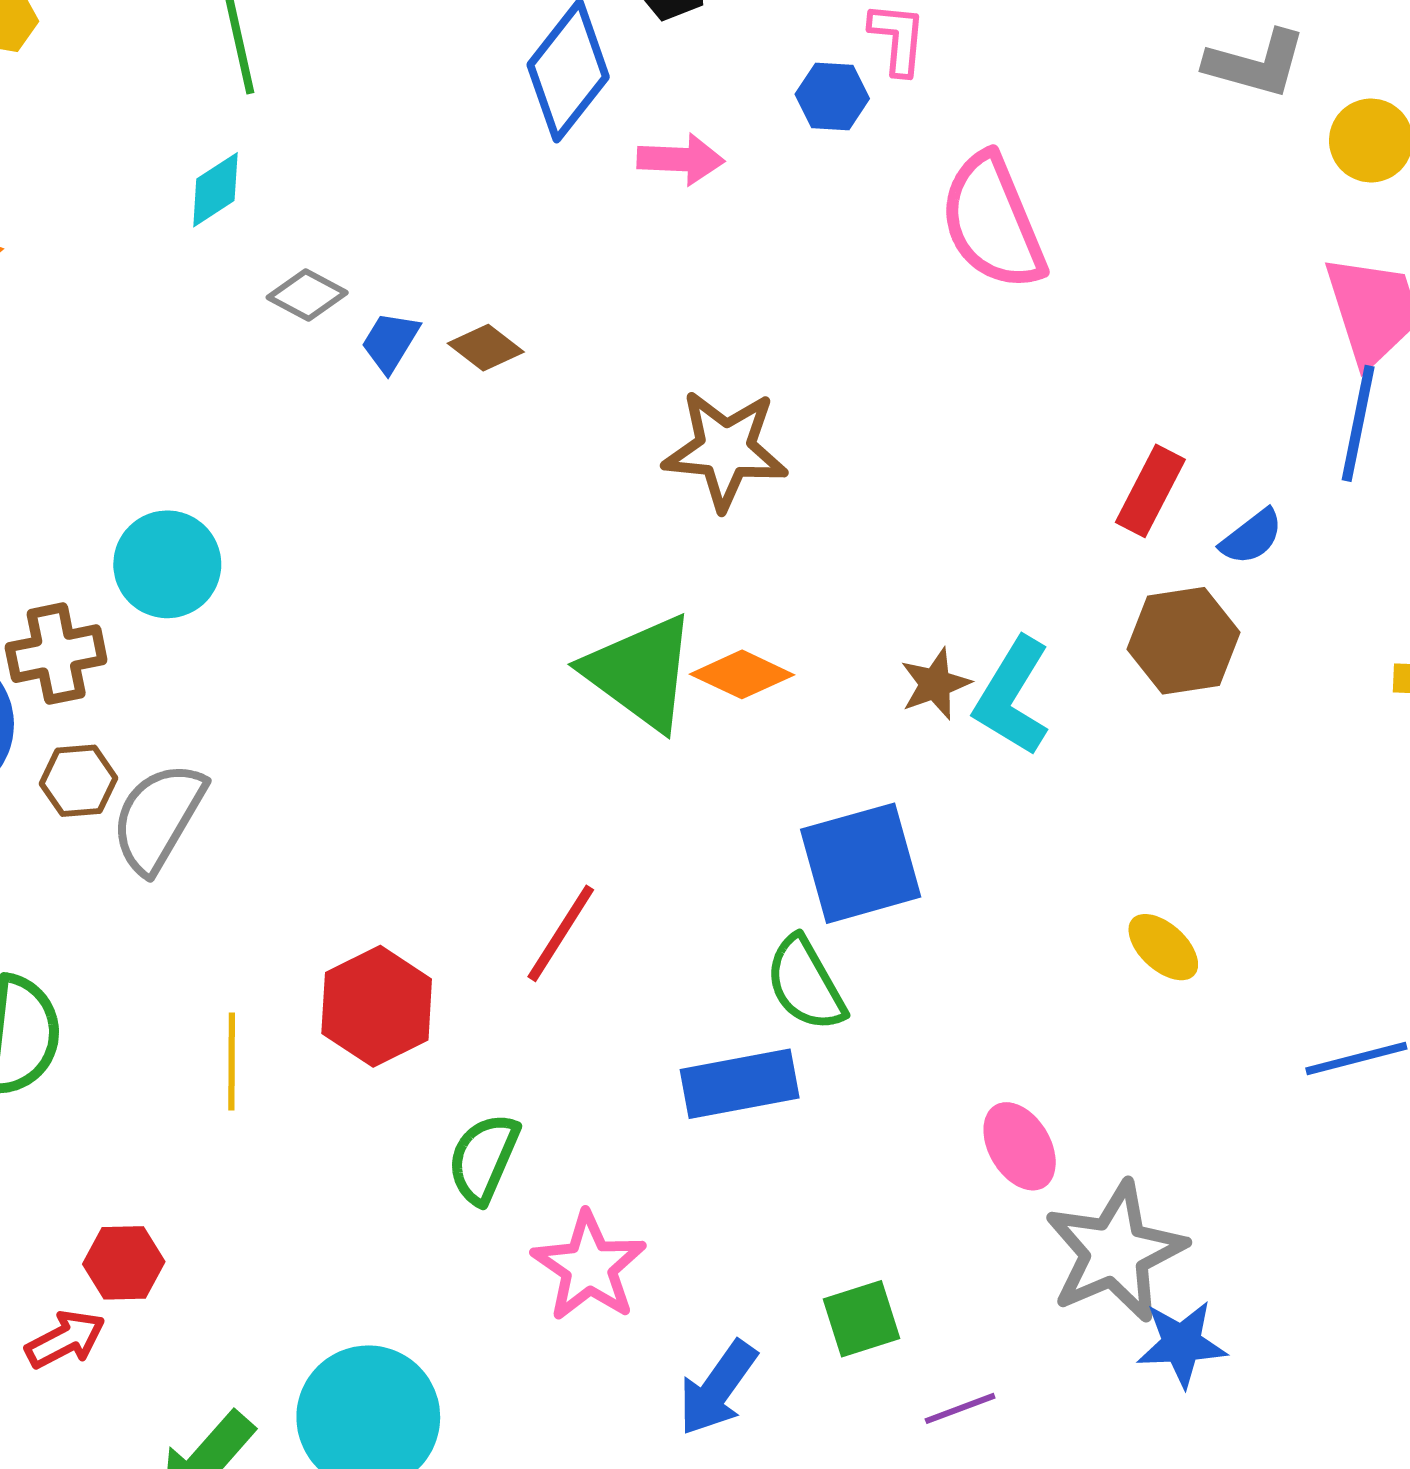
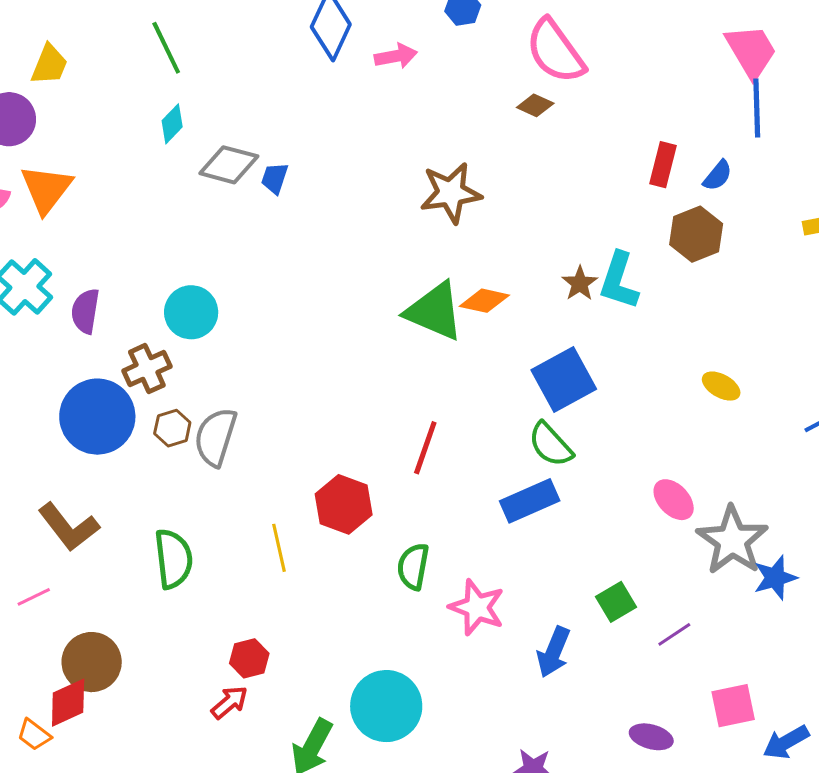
gray diamond: (307, 295) -> (229, 165), size x1.5
brown diamond: (486, 348) -> (535, 105), moved

